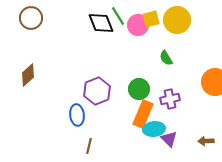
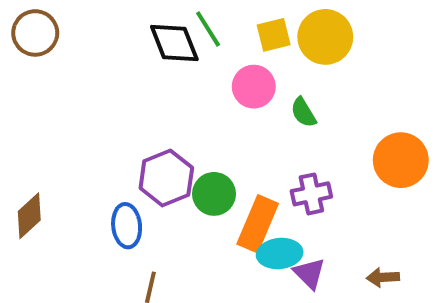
pink circle: (138, 25) -> (254, 87), moved
brown diamond: (28, 75) -> (29, 216), moved
green circle: (139, 89) -> (214, 194), moved

